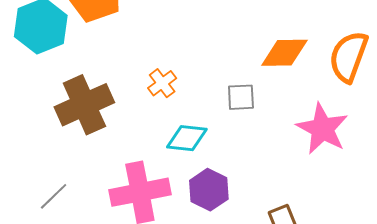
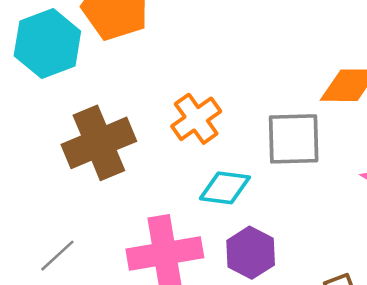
orange cross: (162, 83) -> (196, 119), size x1.4
gray square: (241, 97) -> (294, 139), size x1.6

